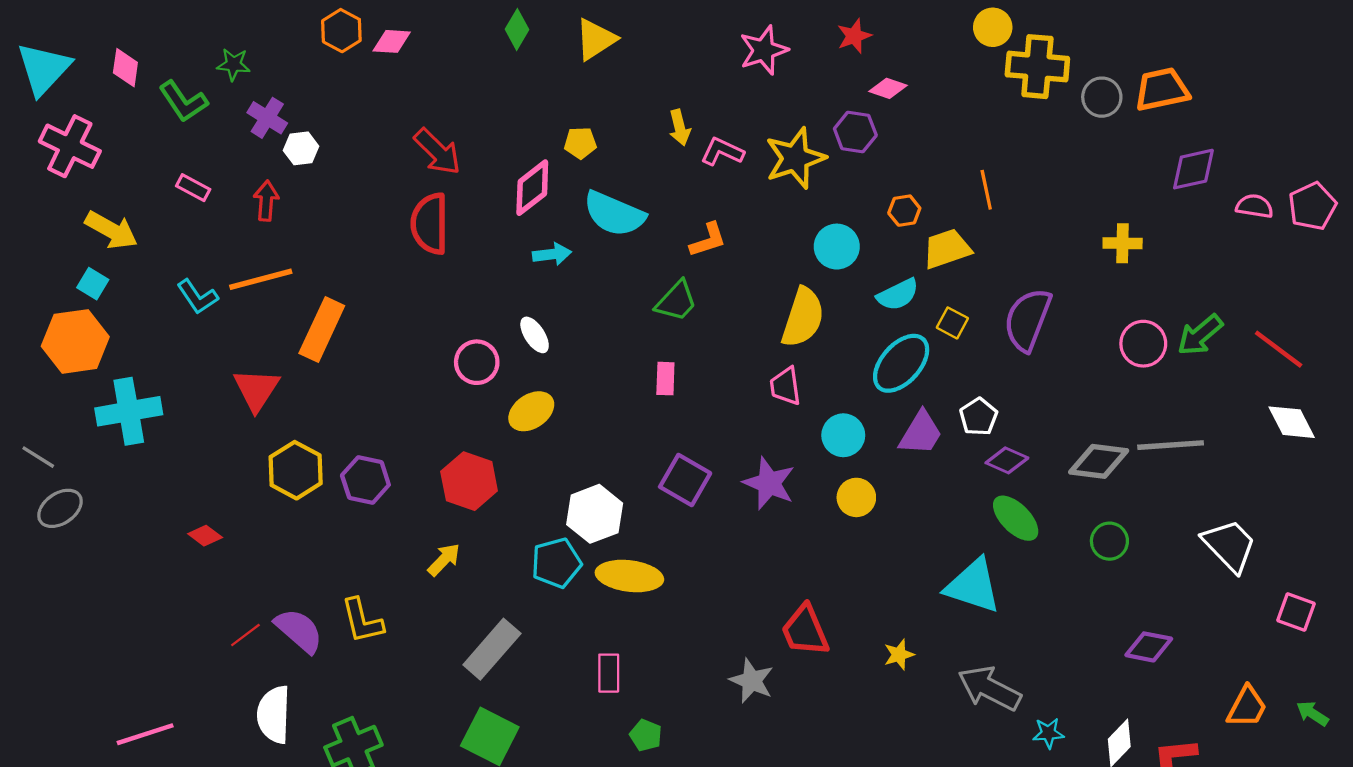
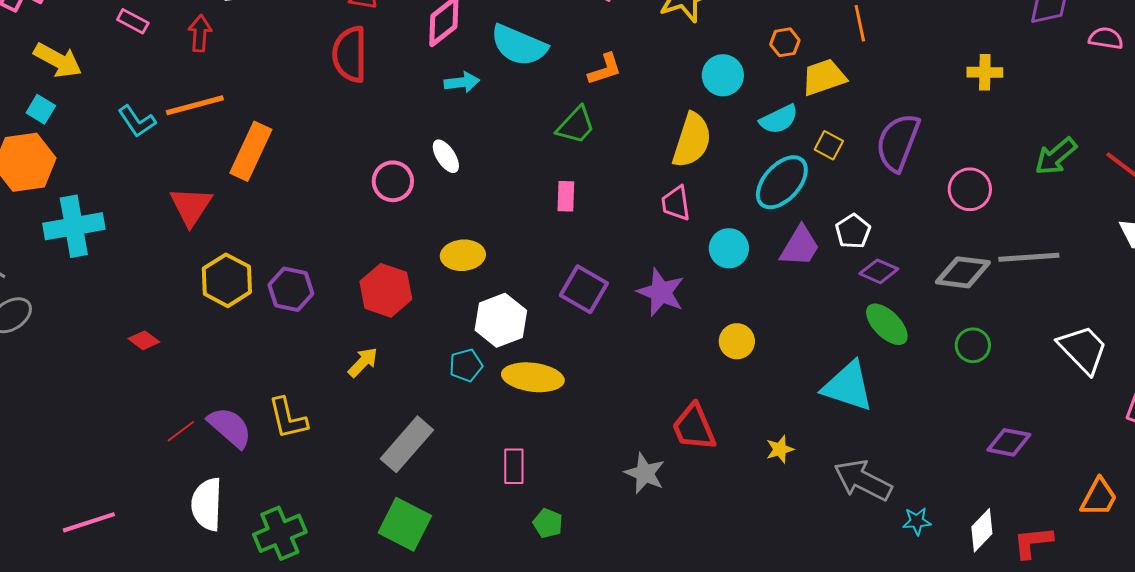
pink circle: (1143, 344) -> (970, 189), moved
yellow ellipse: (531, 411) -> (463, 255), moved, turned 30
yellow circle: (856, 497) -> (737, 341), moved
cyan pentagon: (556, 563) -> (466, 365), size x0.7

